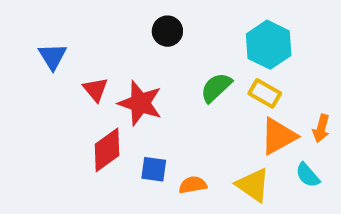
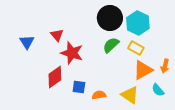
black circle: (167, 31) -> (110, 18), moved, size x1.6
blue triangle: (53, 56) -> (27, 42), moved
red triangle: (95, 89) -> (57, 35), moved

